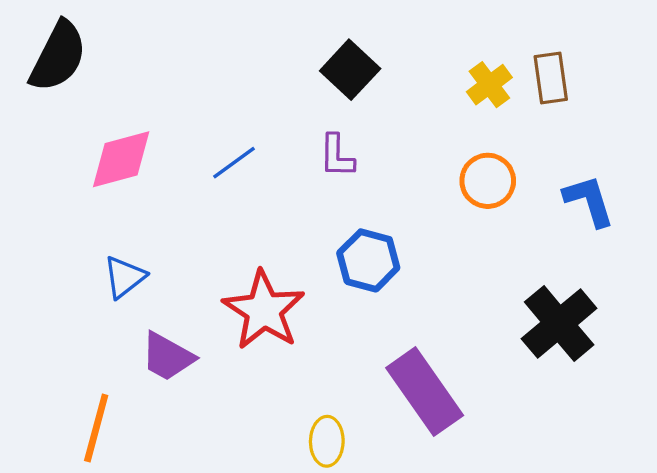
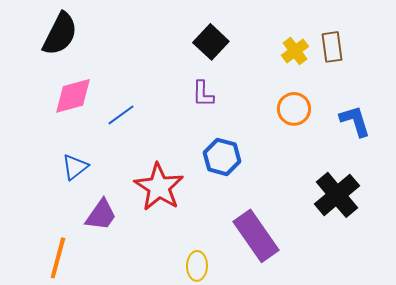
black semicircle: (58, 56) -> (60, 34), moved
blue line: (234, 163) -> (121, 115), moved
purple trapezoid: (168, 357) -> (101, 215), turned -84

